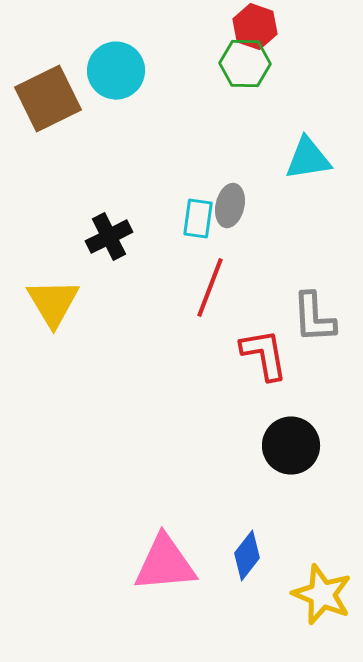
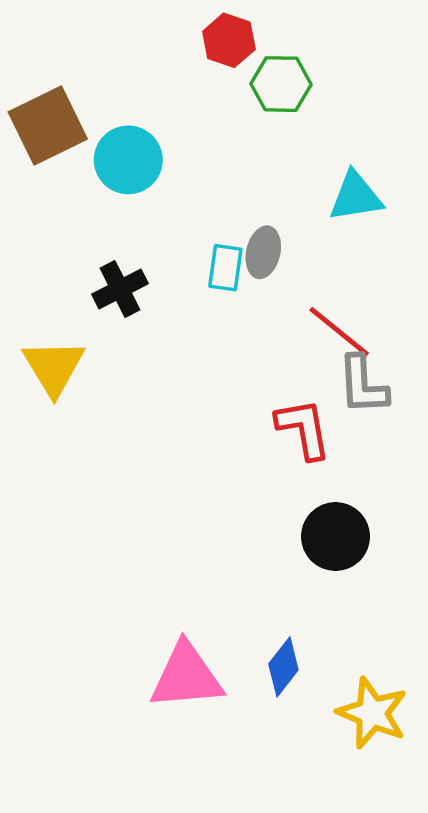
red hexagon: (255, 27) -> (229, 40), moved
cyan circle: (116, 71) -> (128, 160), moved
red line: (210, 288) -> (339, 332), moved, turned -72

